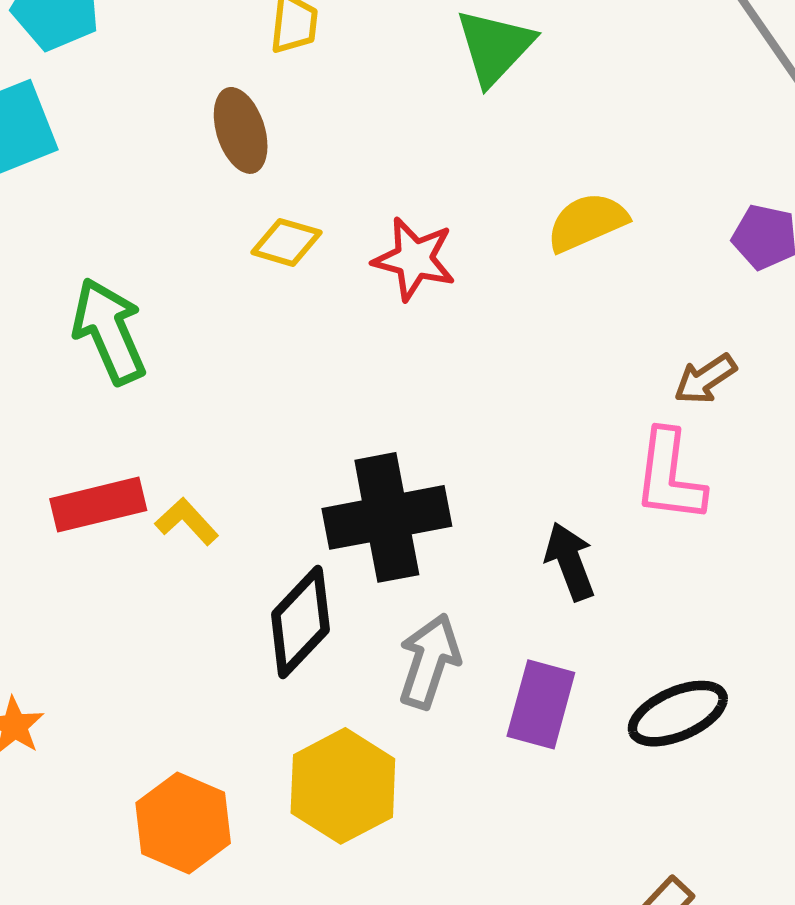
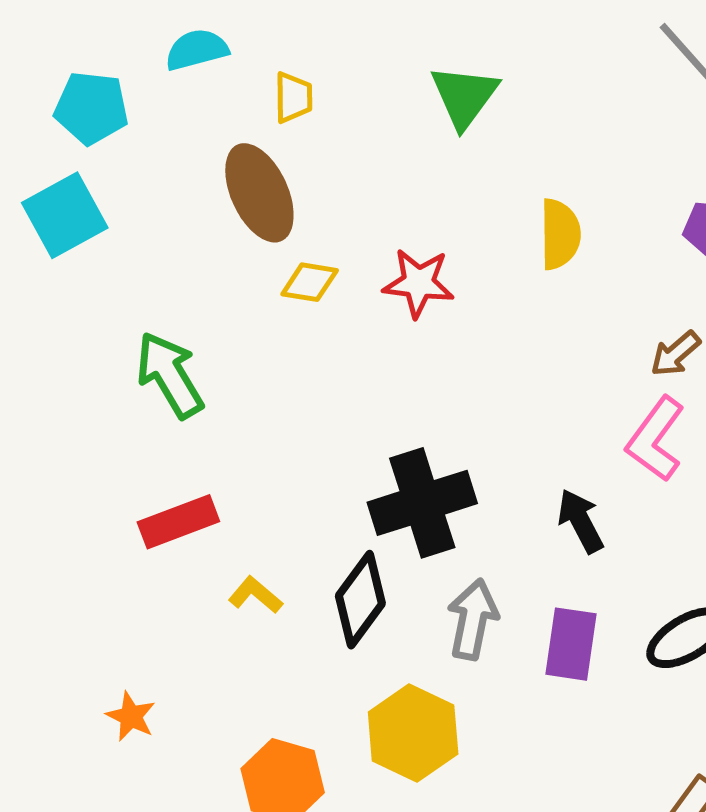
brown ellipse: (241, 130) -> (259, 193), size x1.4
yellow semicircle: (587, 222) -> (560, 234), turned 120
pink L-shape: (670, 476) -> (655, 439), turned 36
yellow L-shape: (187, 521) -> (255, 595), moved

